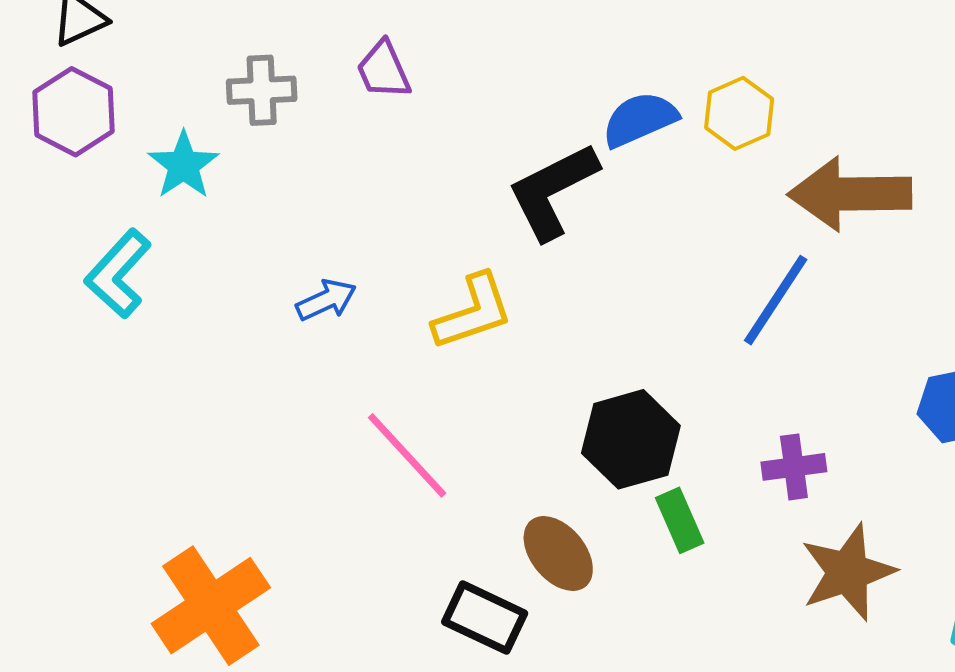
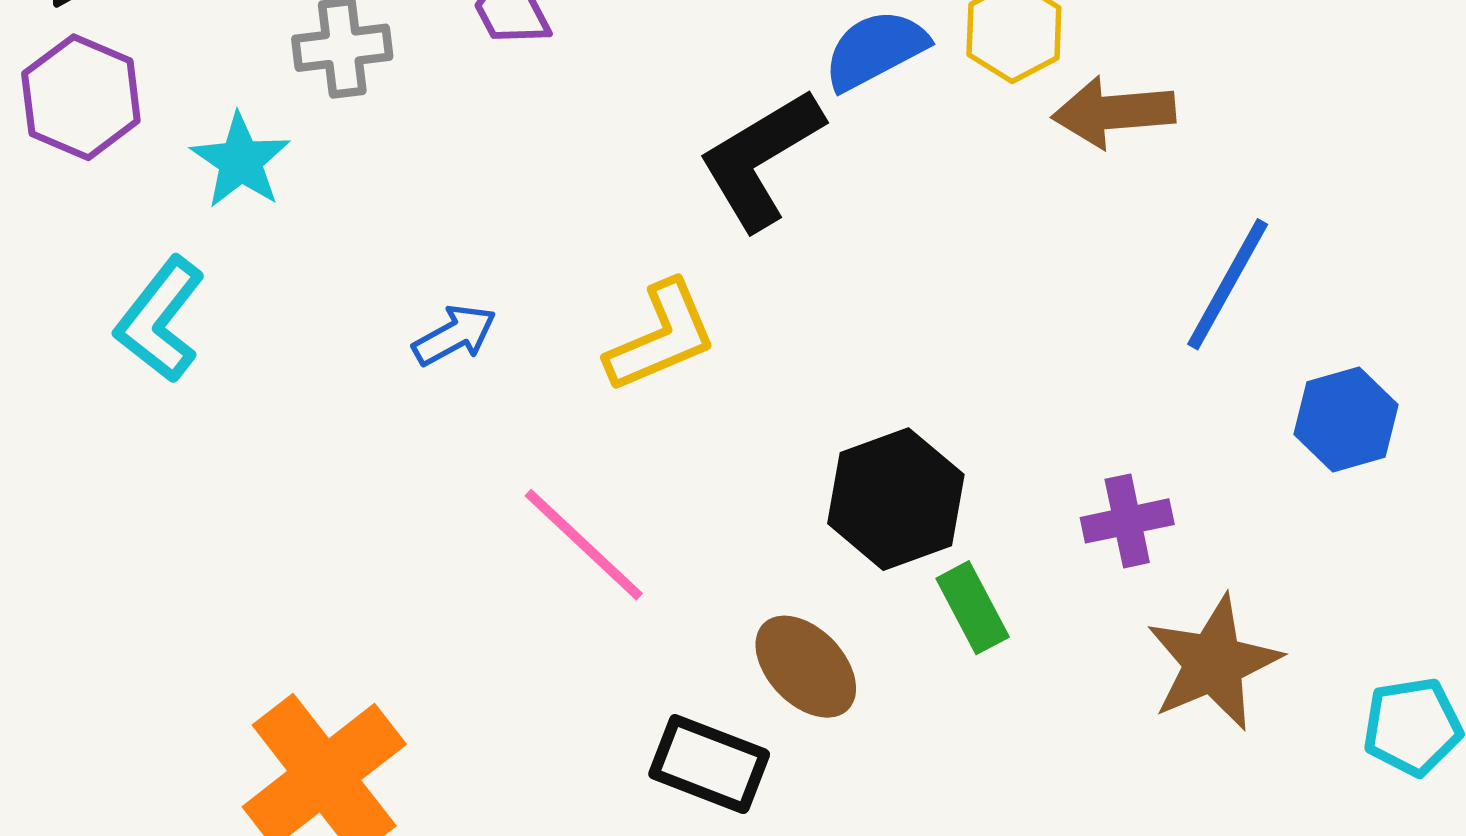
brown arrow: (850, 194) -> (1114, 112), moved, size x0.7
blue line: (776, 300) -> (1228, 284), moved

